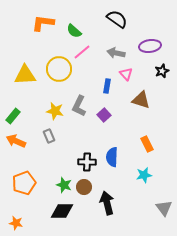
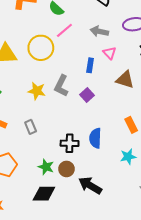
gray rectangle: (49, 136) -> (31, 127), moved
black arrow: (107, 203) -> (90, 185), turned -45

